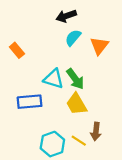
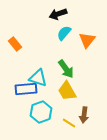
cyan triangle: (54, 79) -> (38, 78), moved
cyan hexagon: (52, 144) -> (41, 112), moved

